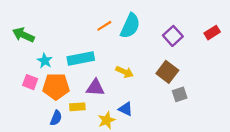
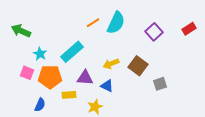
cyan rectangle: (81, 58) -> (72, 52), turned -30
yellow arrow: (125, 72) -> (111, 64), turned 133
brown square: (167, 72) -> (138, 66), moved
blue triangle: (126, 109) -> (107, 86), moved
blue semicircle: (56, 118) -> (40, 105), moved

